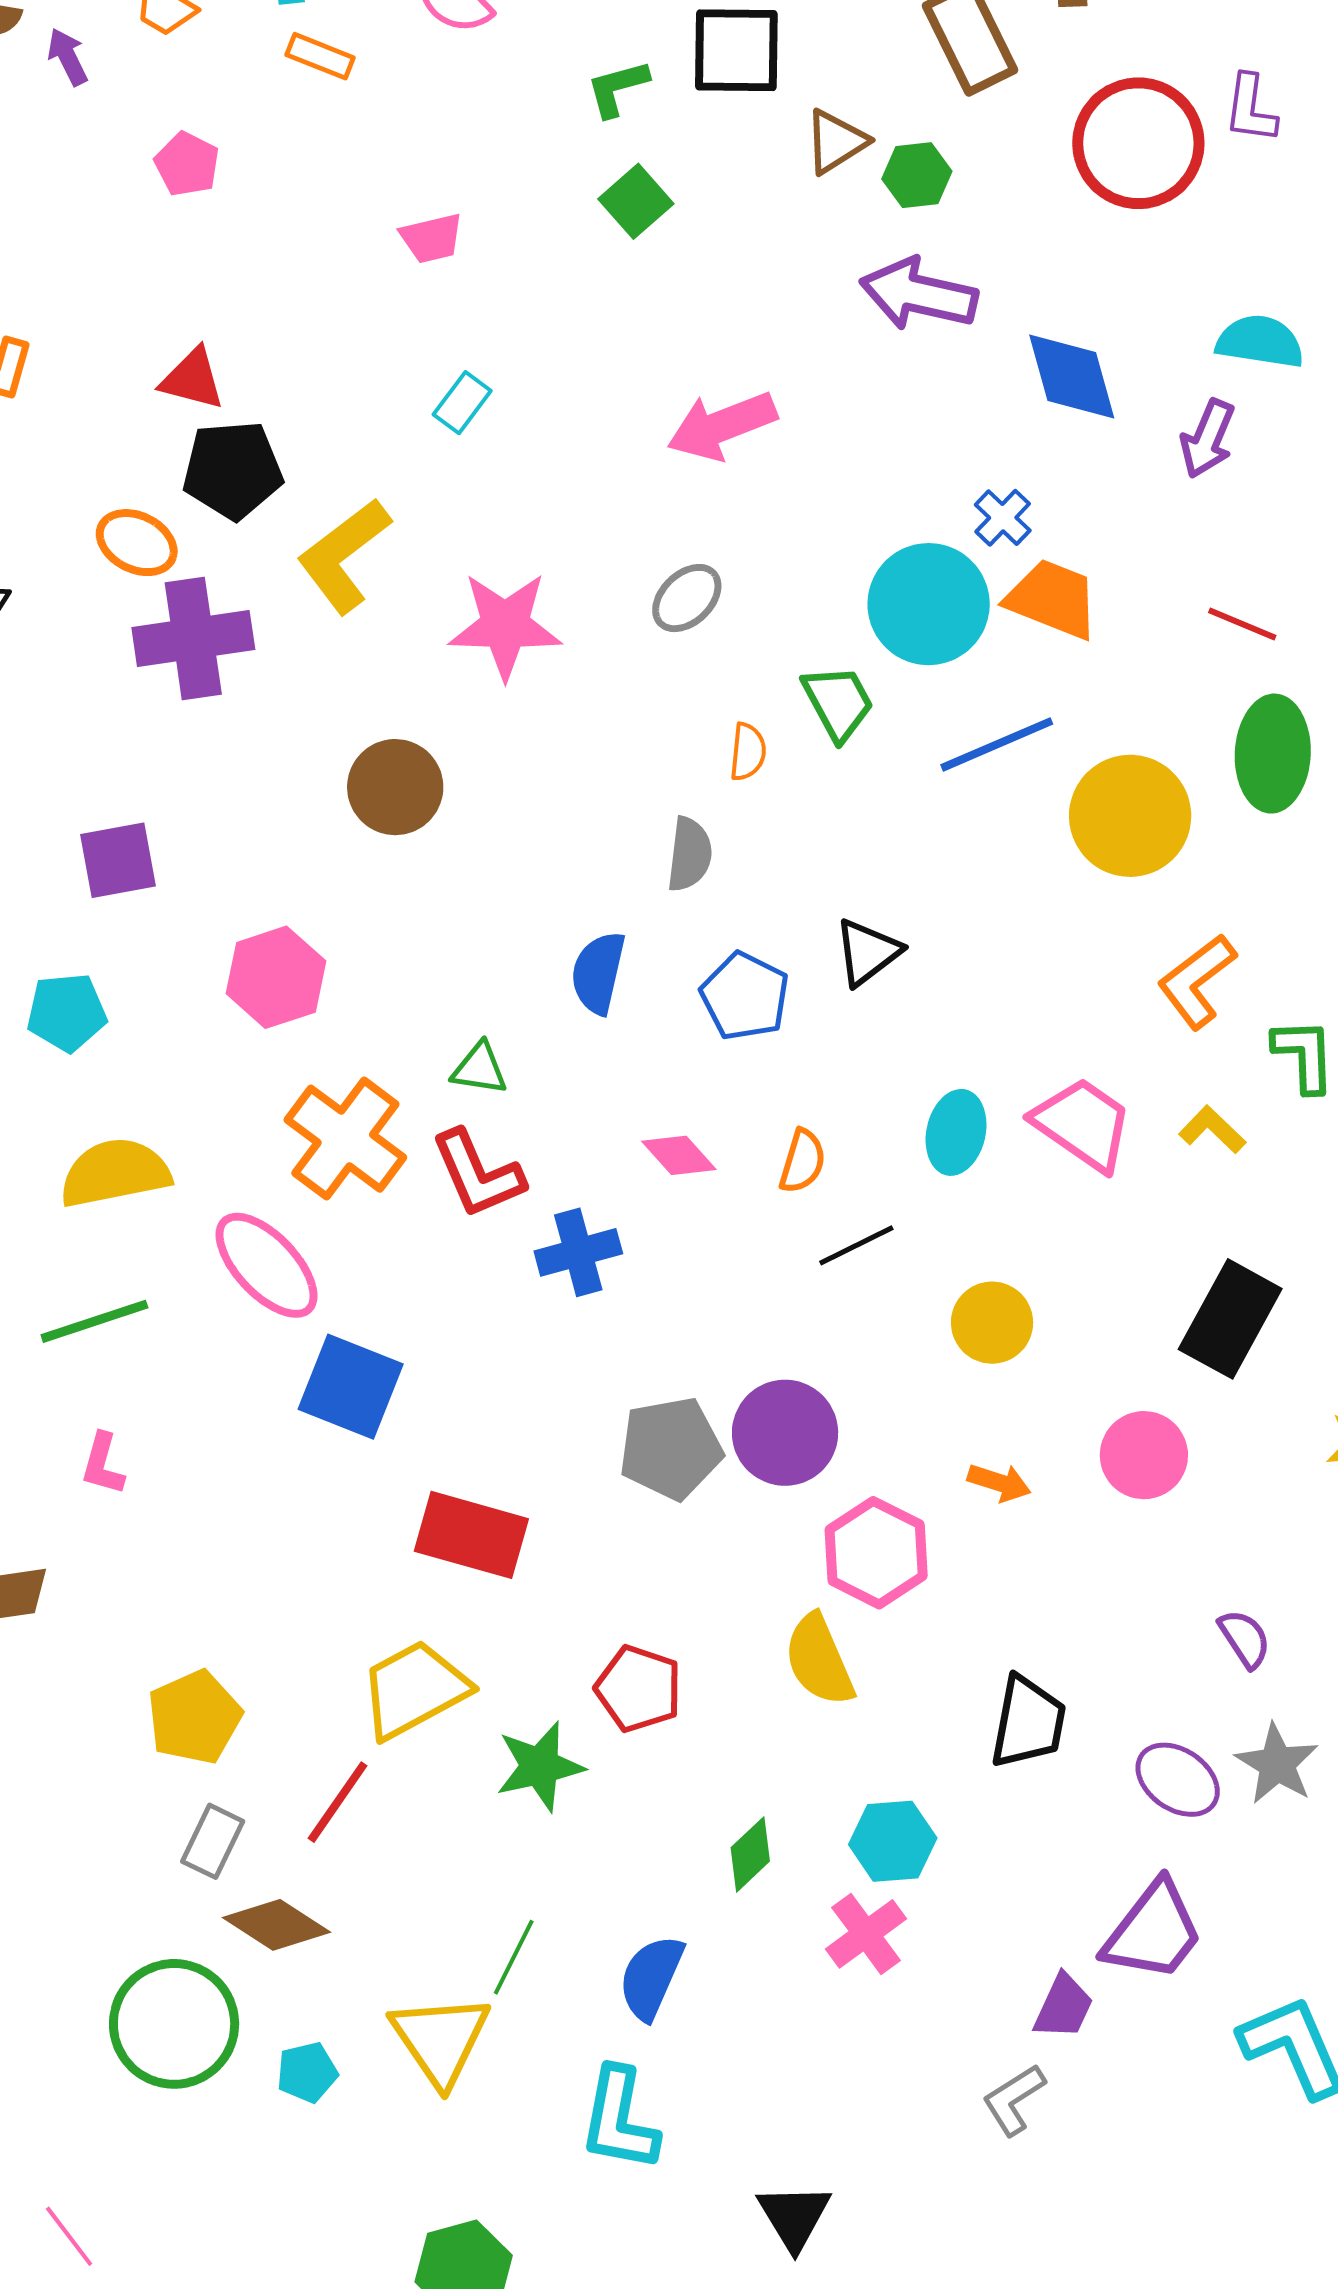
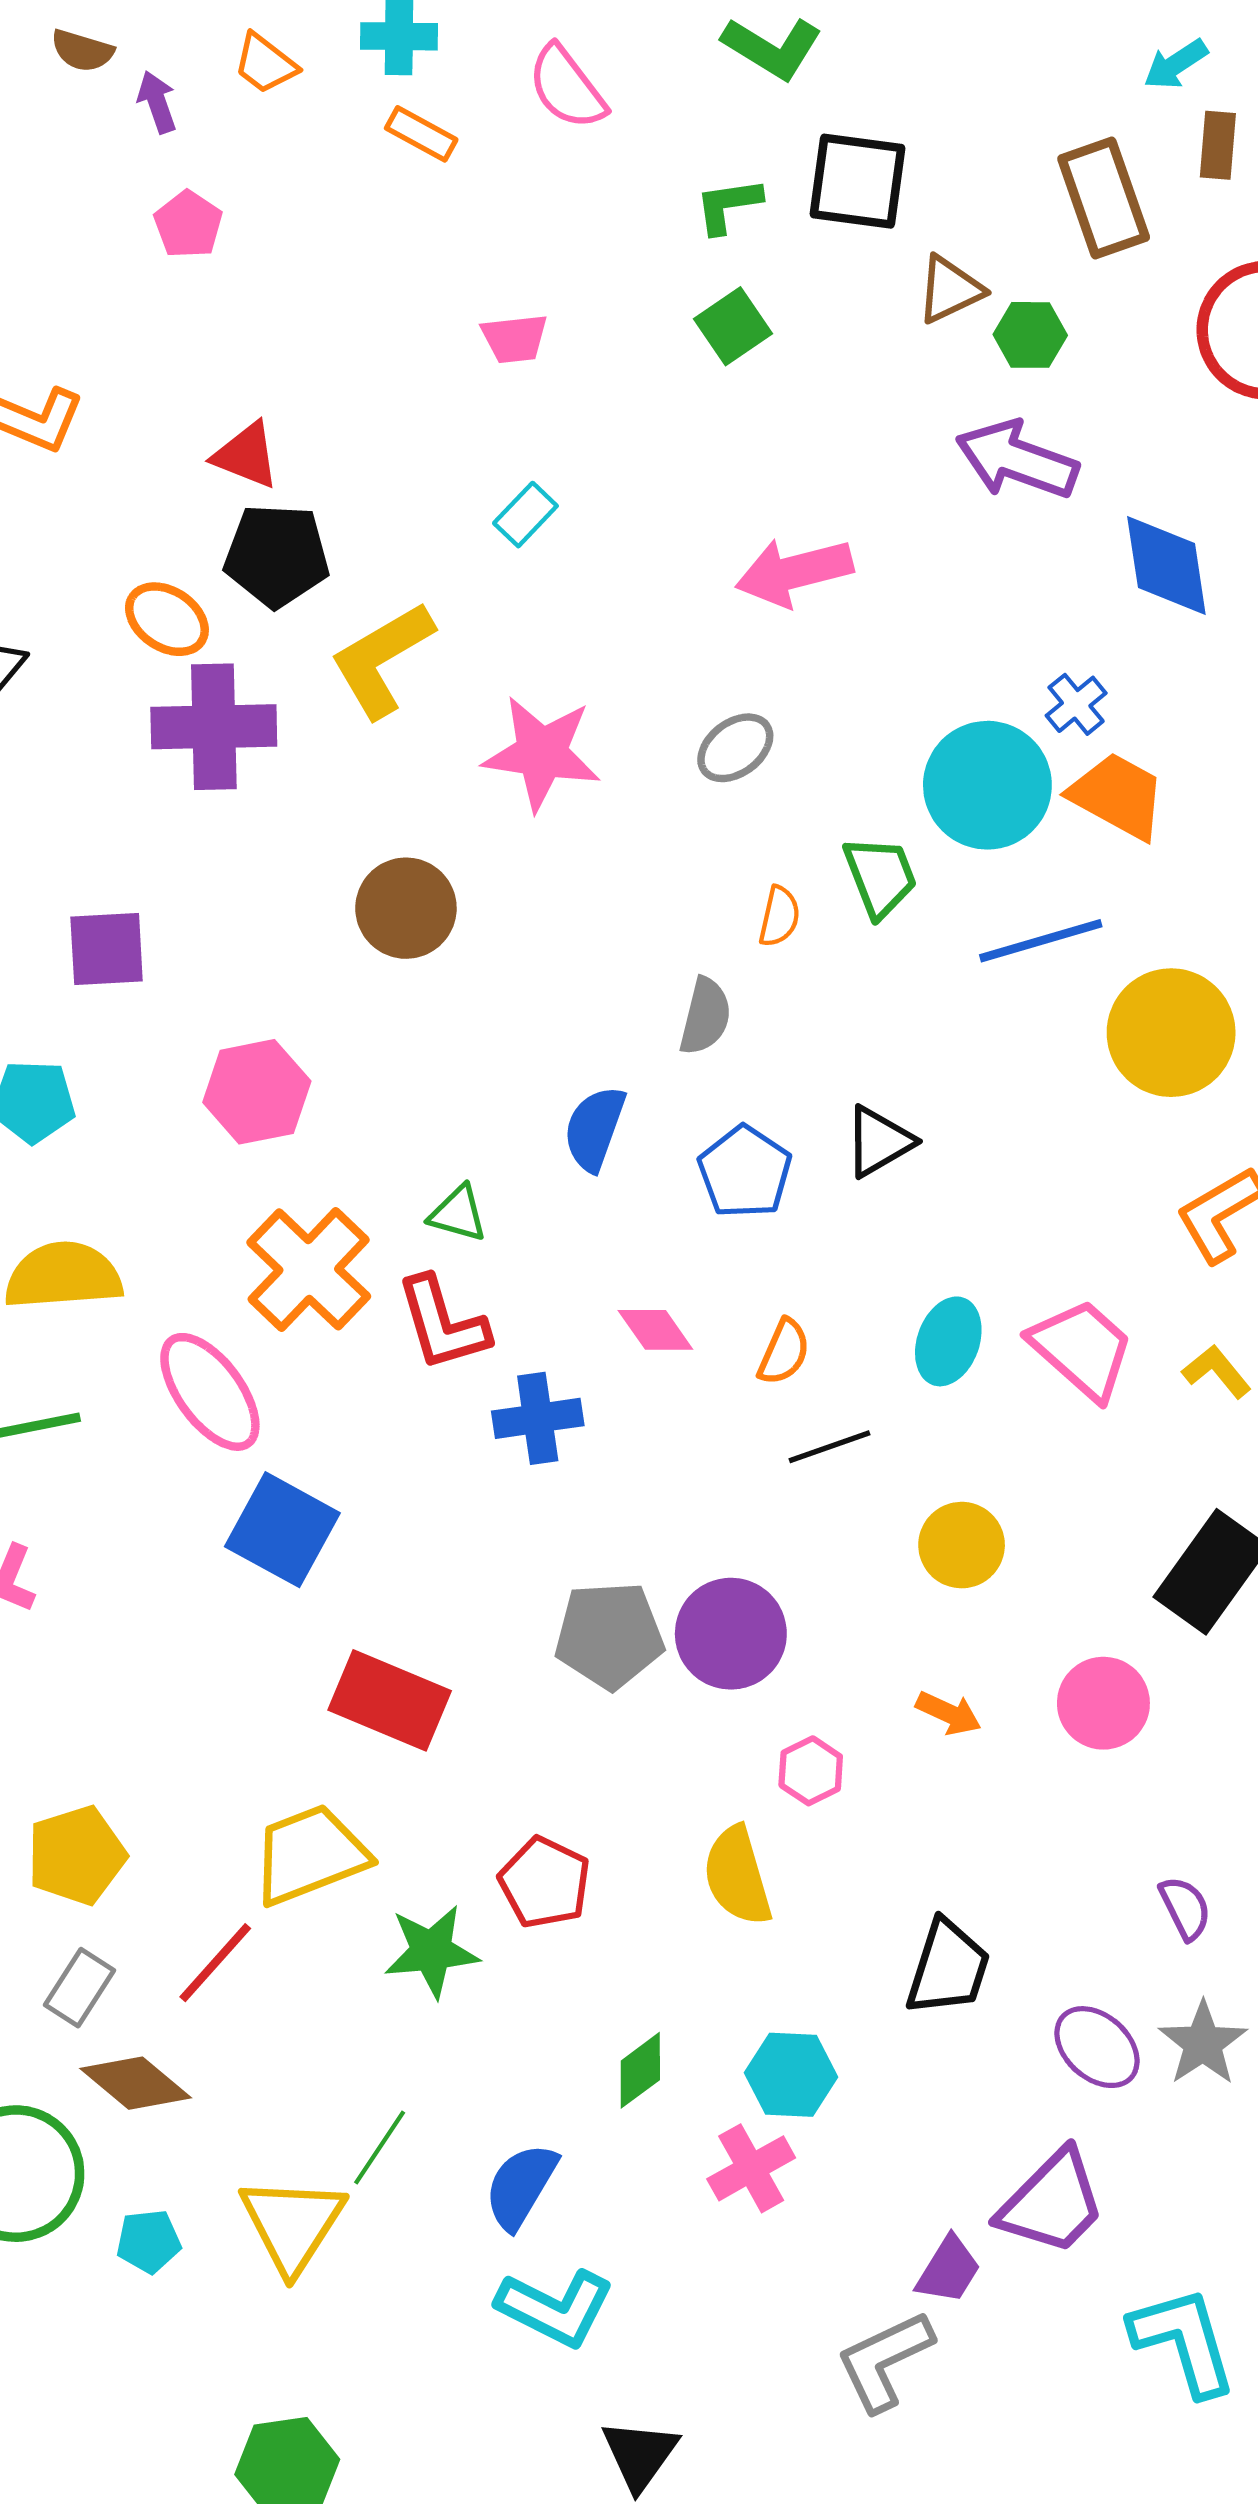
pink pentagon: (187, 164) -> (188, 224), moved
pink hexagon: (876, 1553) -> (811, 1771), size x0.6
gray L-shape: (1014, 2100) -> (885, 2361), size x1.4
cyan L-shape: (619, 2119) -> (555, 2308), moved, turned -81

